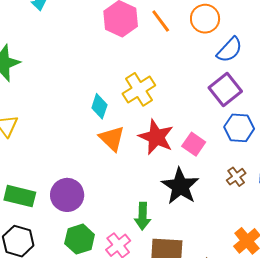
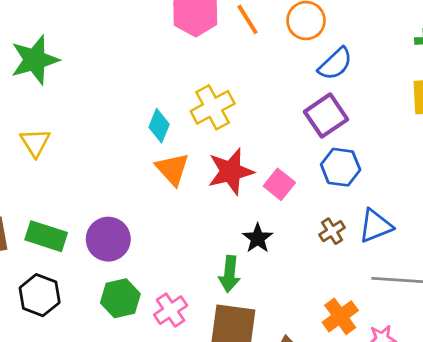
red star: (156, 137) -> (231, 171), turned 30
black star: (180, 186) -> (258, 238), size x0.6
green arrow: (143, 216) -> (229, 274), moved

